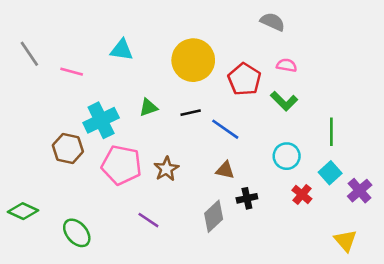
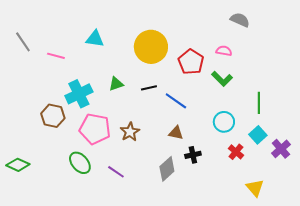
gray semicircle: (273, 22) -> (240, 20), moved
green ellipse: (77, 233) -> (80, 163), moved
yellow triangle: (345, 241) -> (255, 188), moved

